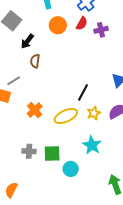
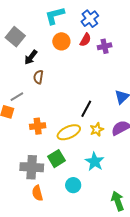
orange cross: (35, 110) -> (38, 126), turned 35
gray cross: (29, 151) -> (32, 167), size x1.6
green square: (52, 154) -> (56, 159), moved, turned -30
orange semicircle: (11, 190) -> (37, 193), moved, turned -42

